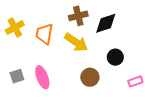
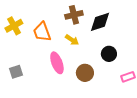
orange trapezoid: (44, 34) -> (42, 32), turned -30
yellow arrow: (76, 42) -> (72, 40), size x0.6
pink ellipse: (42, 77) -> (57, 63), moved

